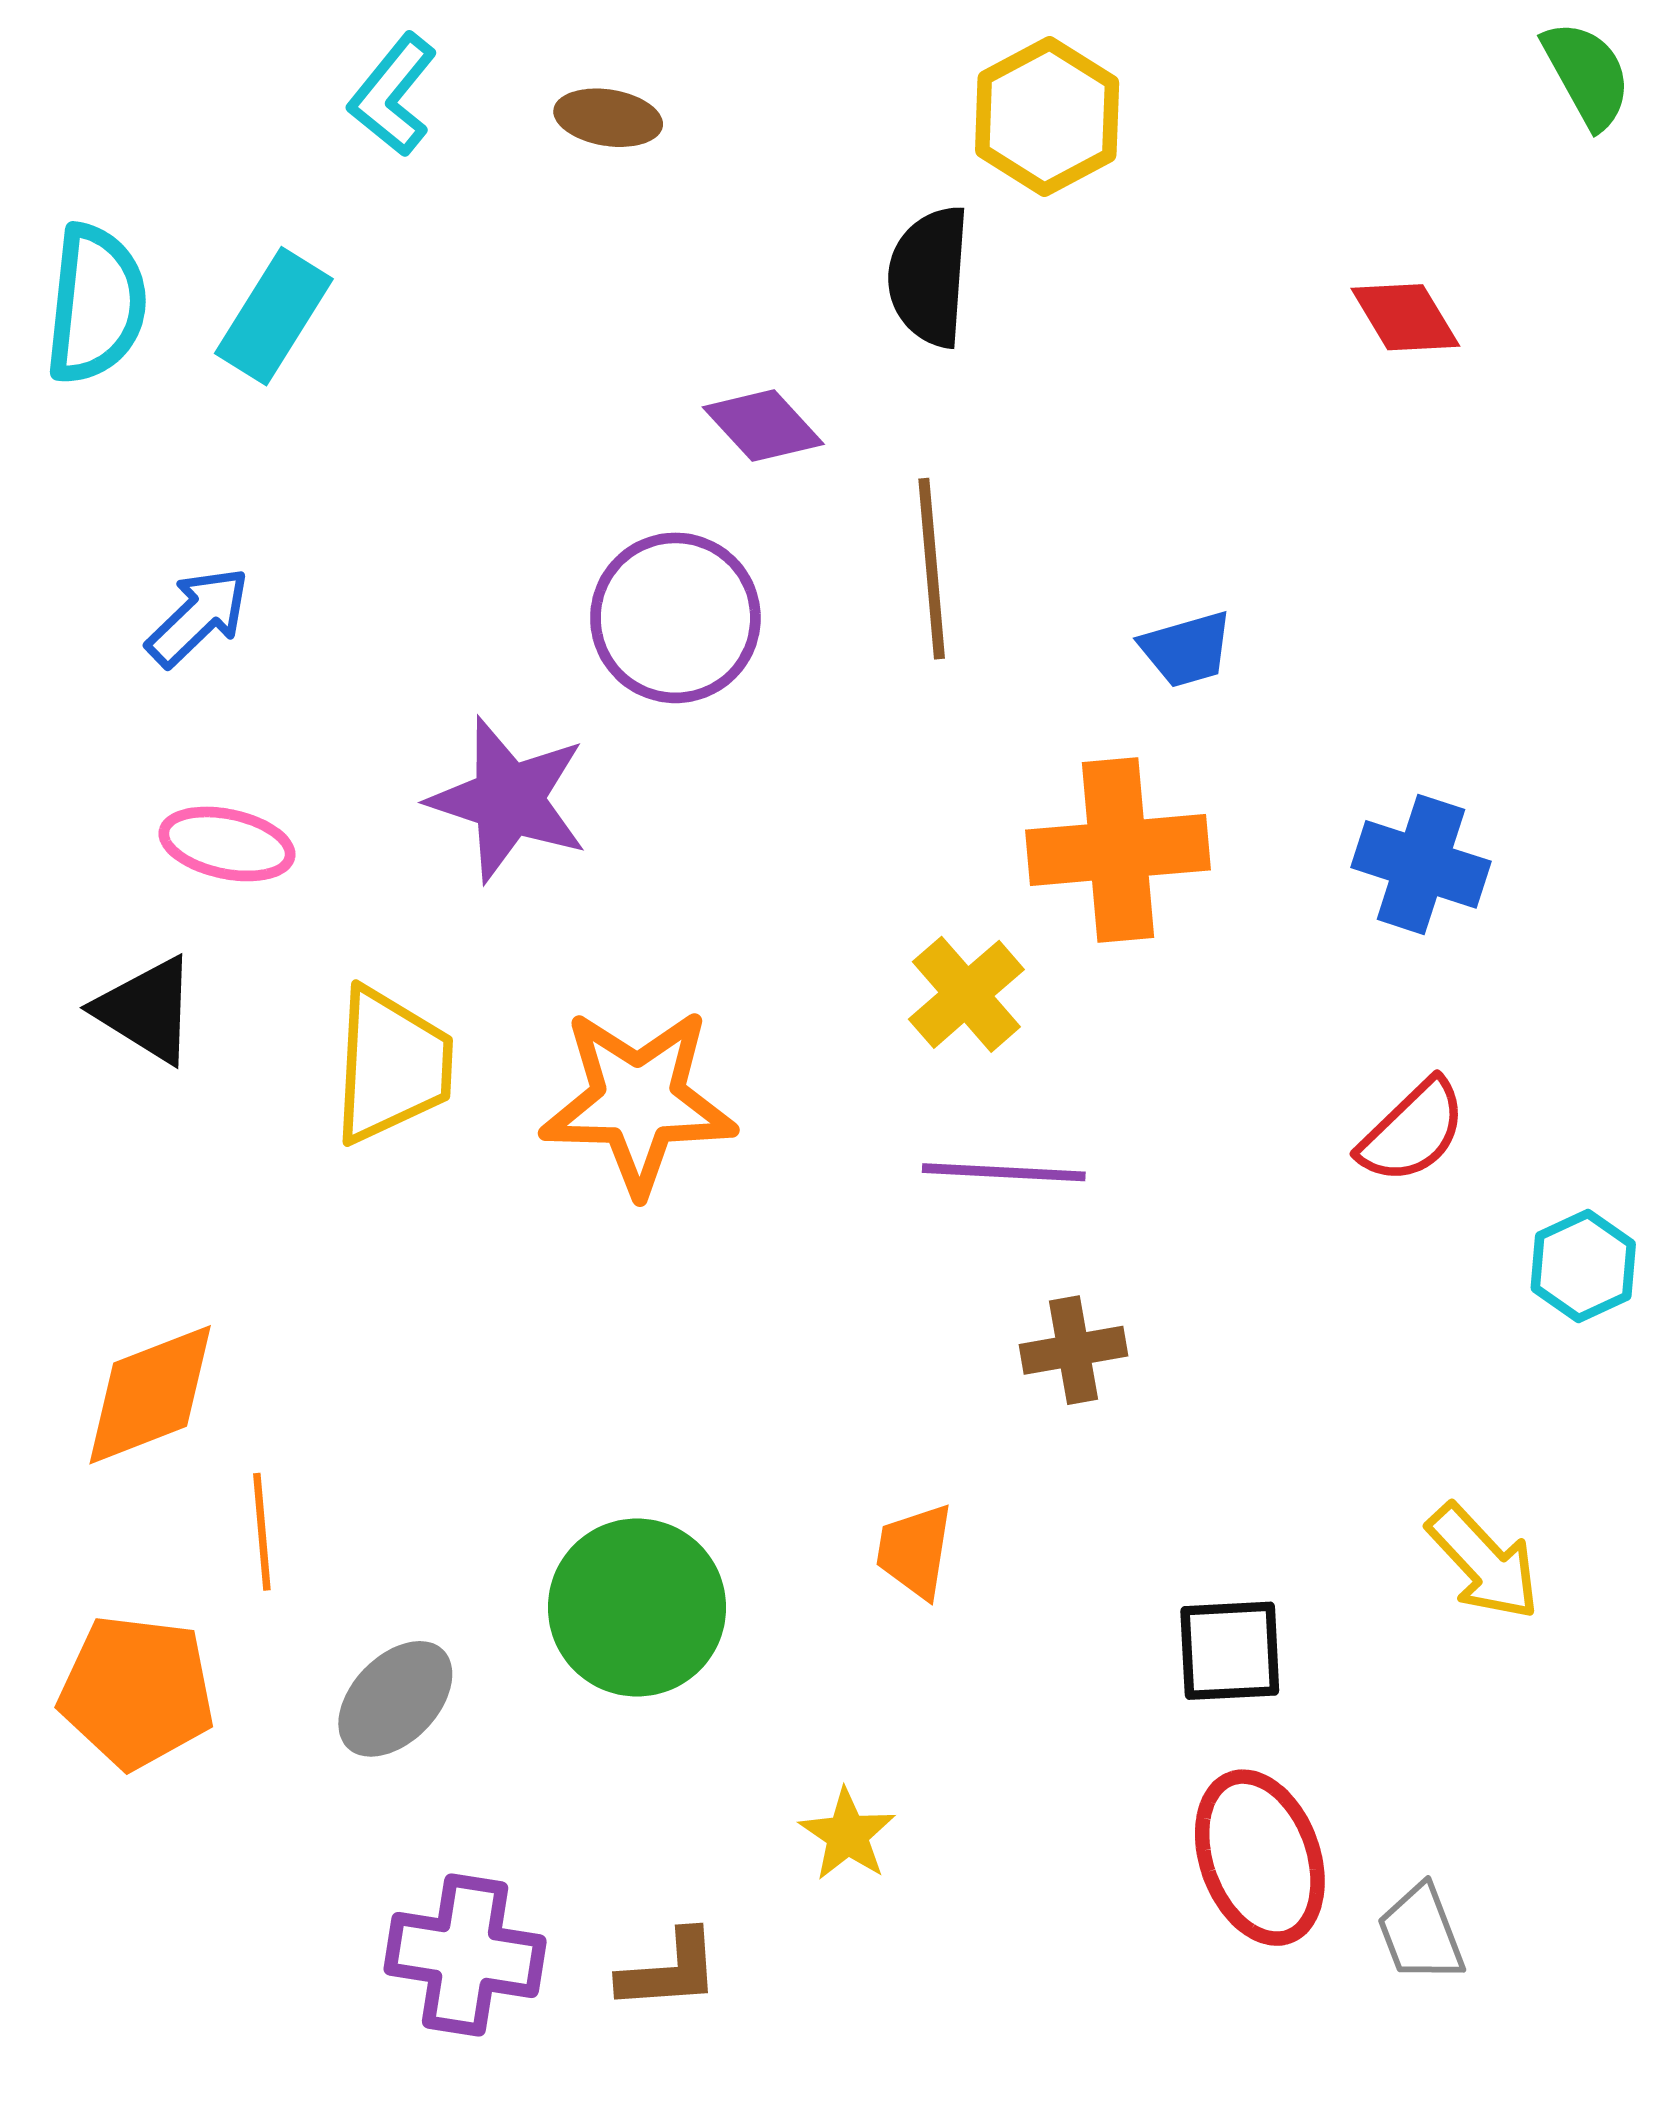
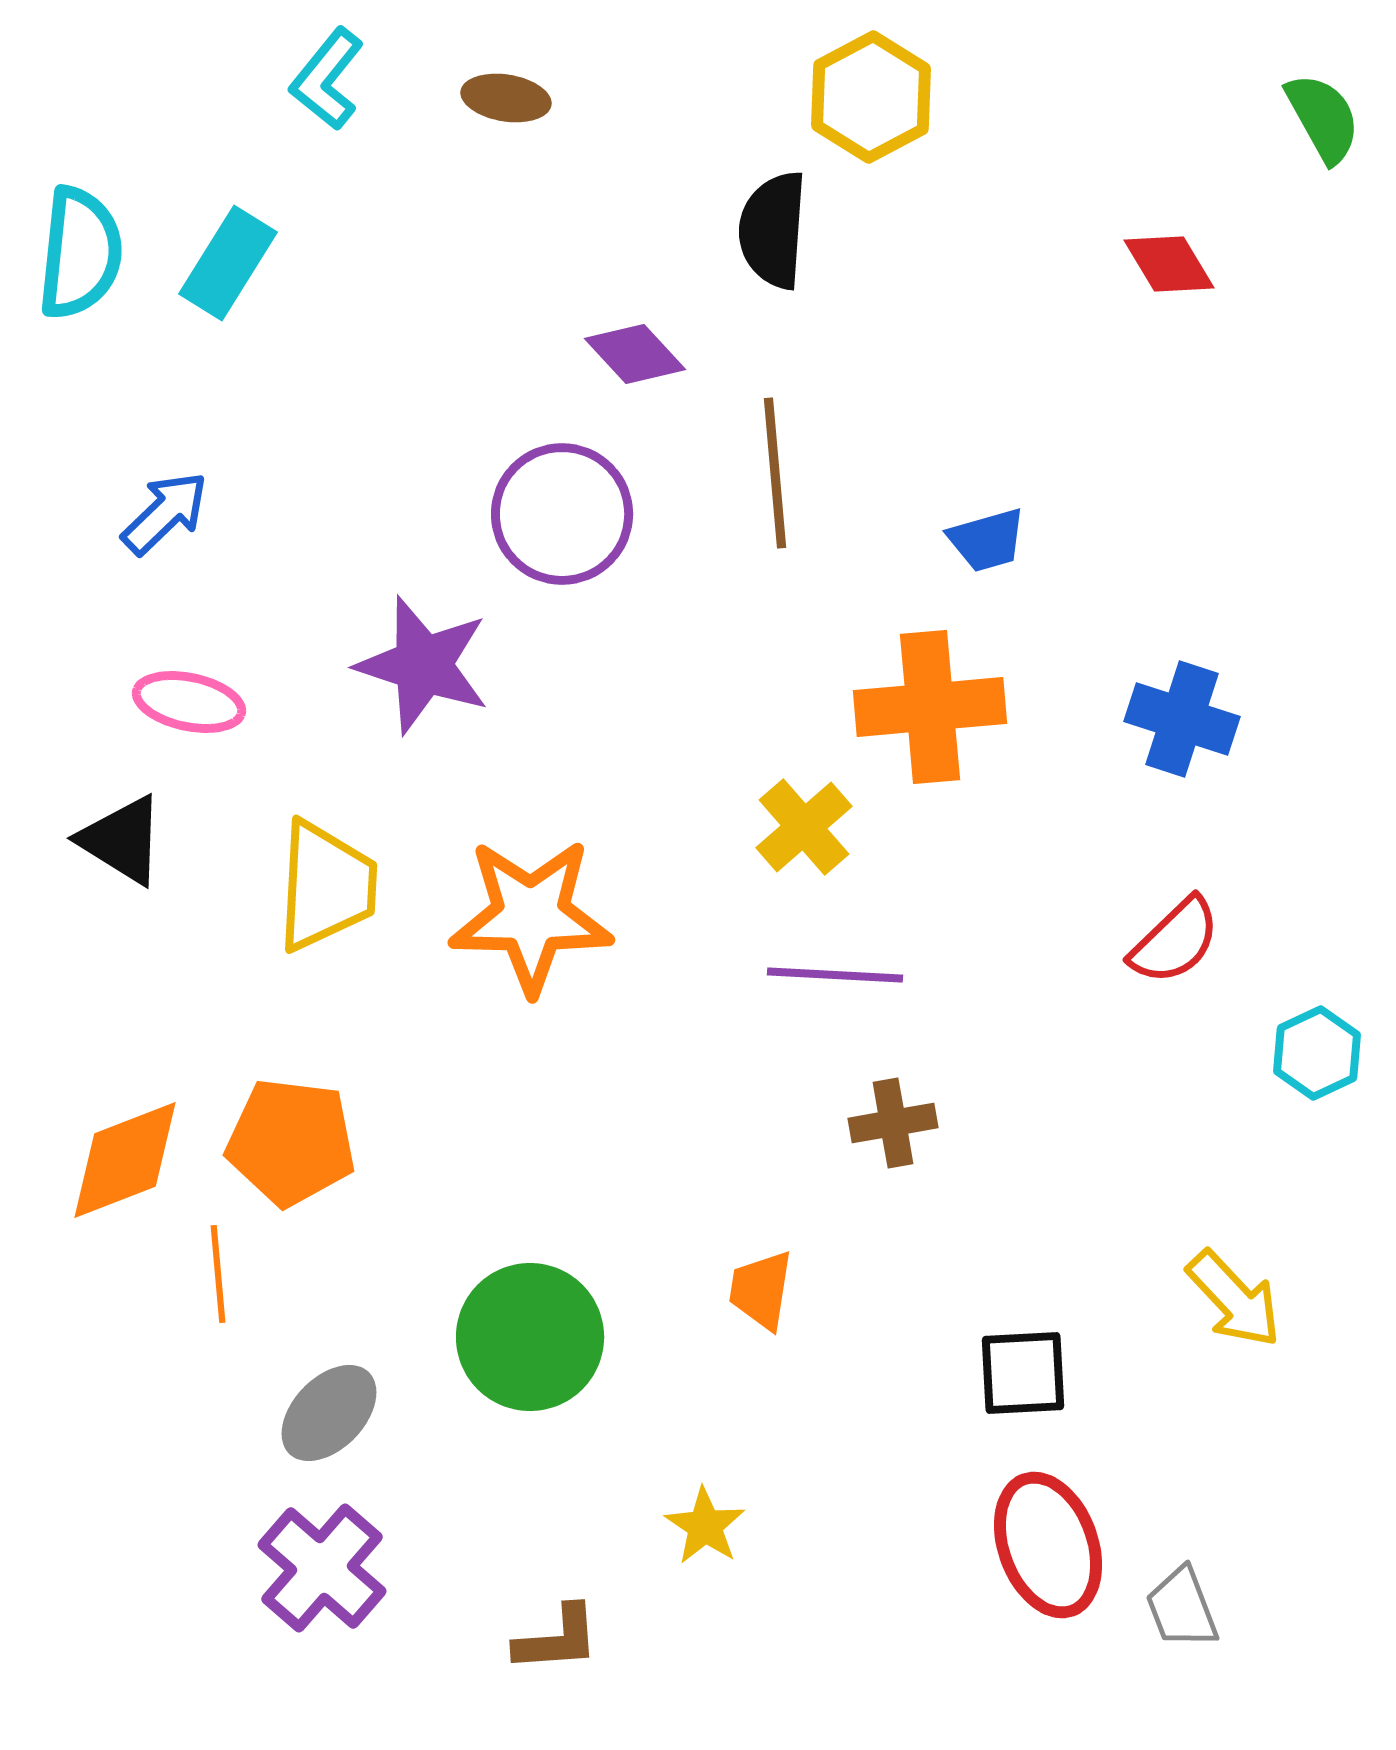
green semicircle: (1587, 74) -> (1323, 118), moved
orange pentagon: (137, 1692) -> (291, 1142), moved
purple cross: (465, 1955) -> (322, 1568), moved, turned 32

